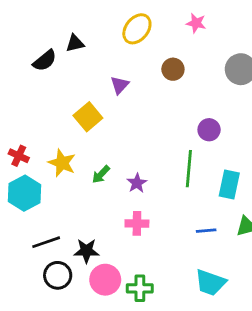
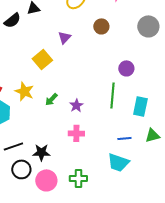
pink circle: (105, 280) -> (46, 180), moved
cyan trapezoid: (210, 283) -> (118, 162), moved

